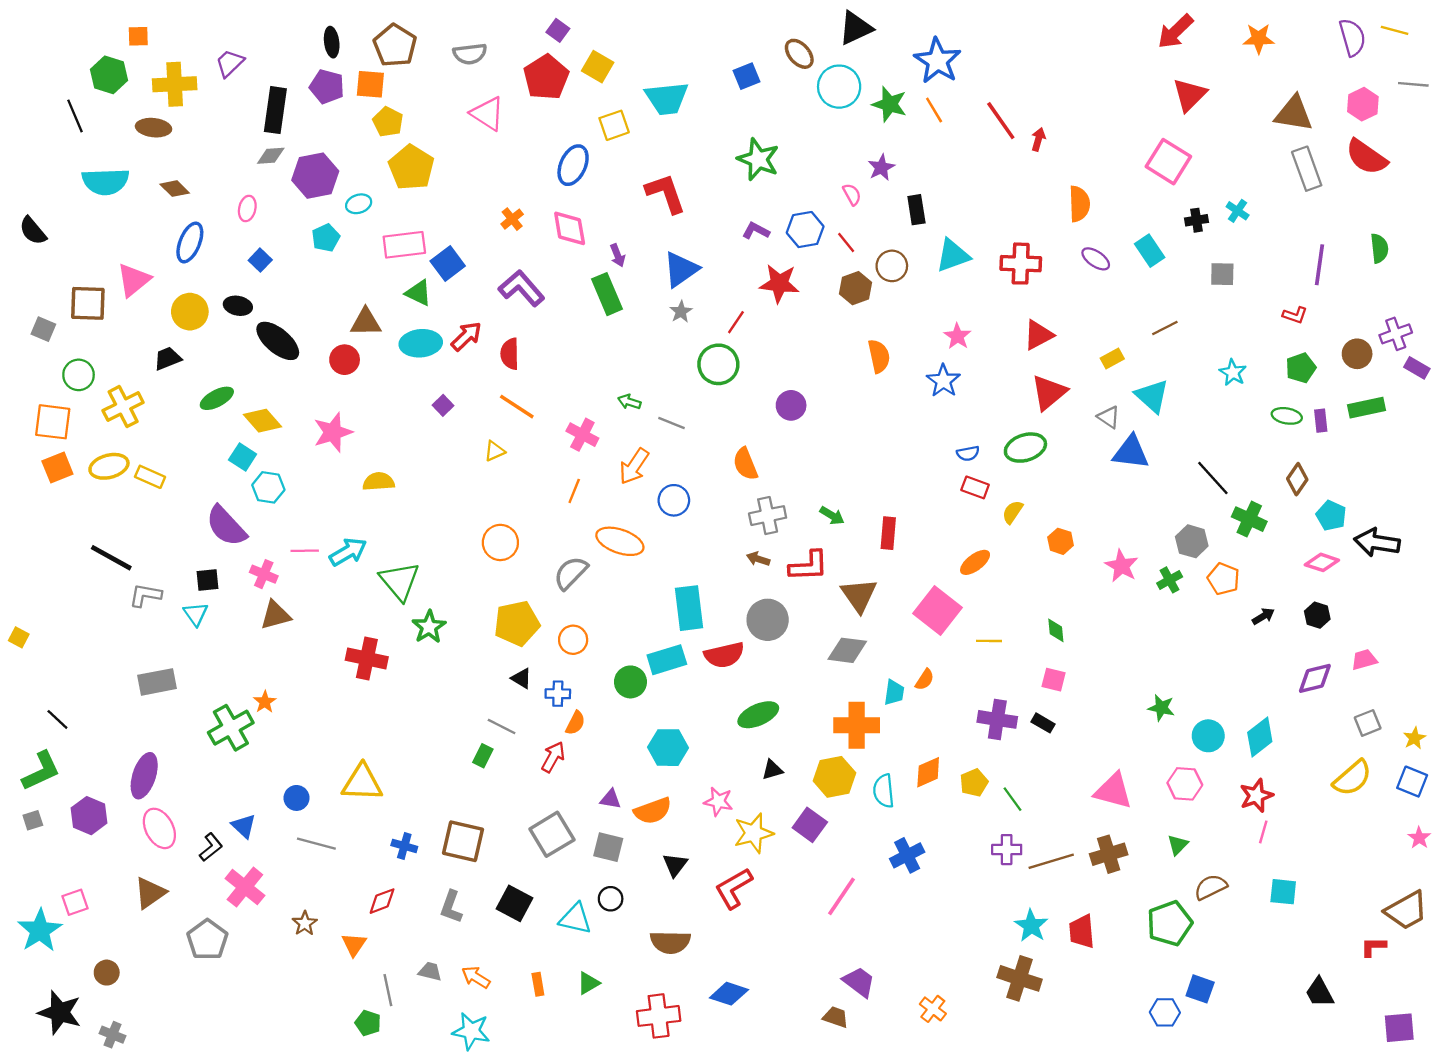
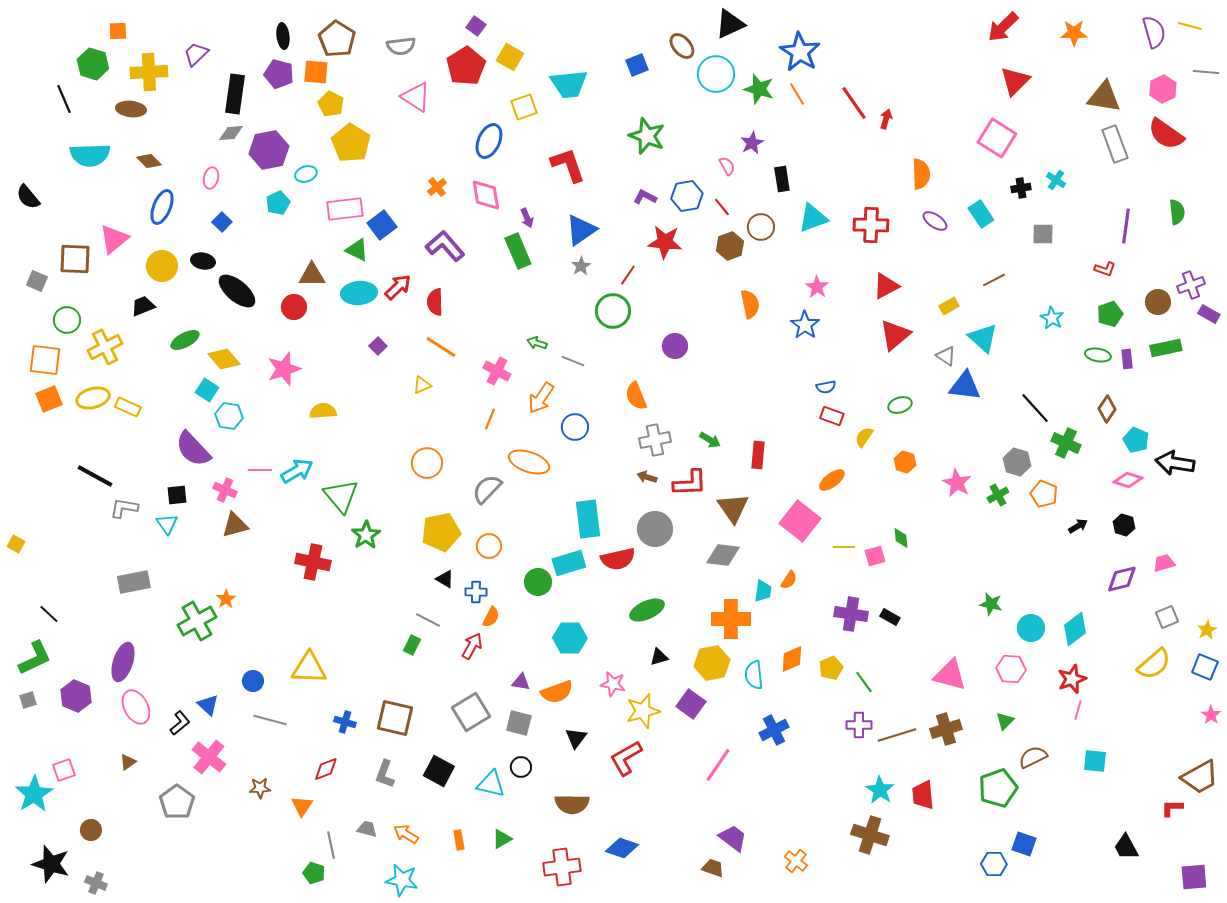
green ellipse: (1025, 448) -> (900, 405), moved, size x0.7
pink square: (1054, 680) -> (875, 556), moved, turned -30
brown triangle: (150, 893) -> (128, 762), size x0.6
brown star: (305, 923) -> (260, 788), turned 30

